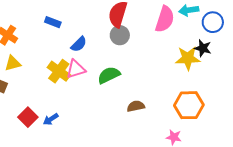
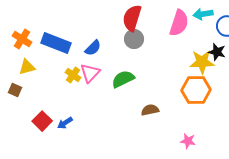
blue rectangle: (53, 22) -> (56, 43), moved, size x1.8
pink triangle: (76, 69) -> (90, 73), turned -30
yellow cross: (59, 71) -> (73, 75), size x0.7
orange hexagon: (189, 105) -> (196, 90), moved

